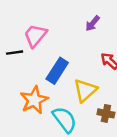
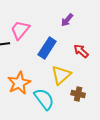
blue rectangle: (57, 71) -> (47, 48), moved

